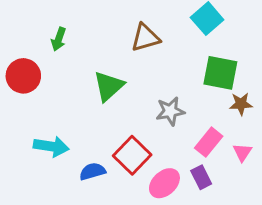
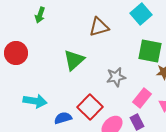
green arrow: (59, 39) -> (40, 15), moved

